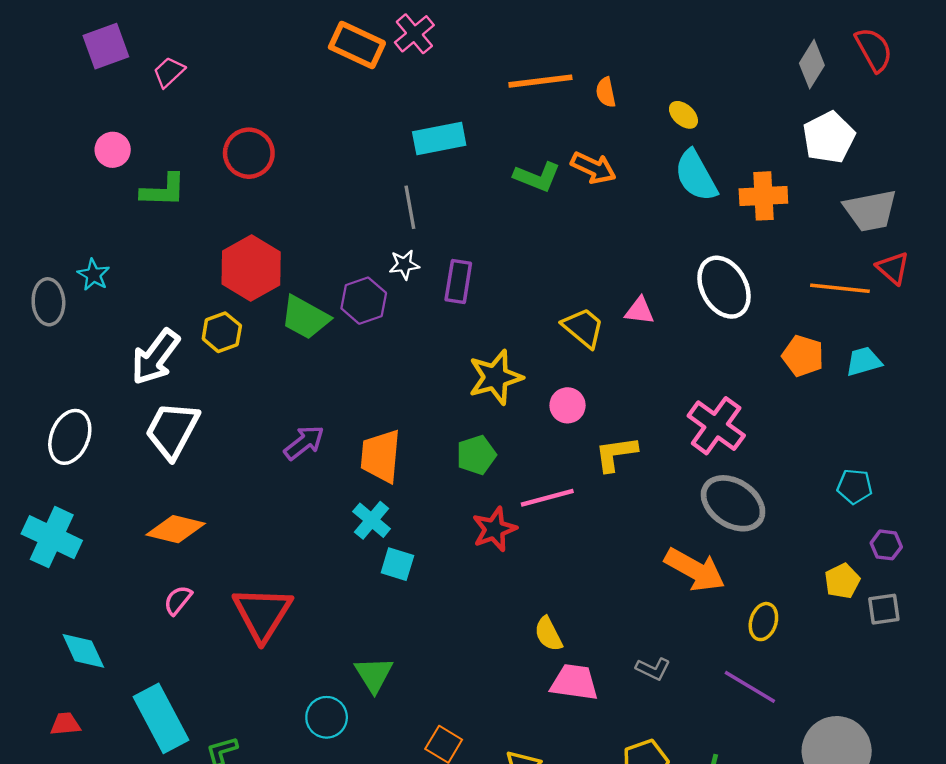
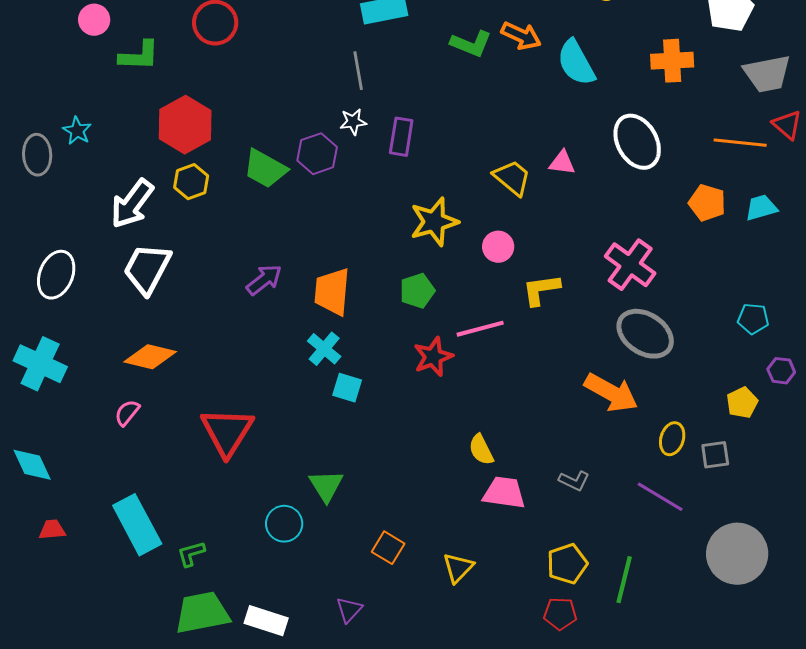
cyan semicircle: (696, 176) -> (576, 63), moved
red hexagon: (251, 268) -> (185, 125), moved
pink semicircle: (178, 600) -> (127, 413), moved
gray square: (884, 609) -> (715, 455), moved
cyan diamond: (83, 651) -> (32, 465), moved

